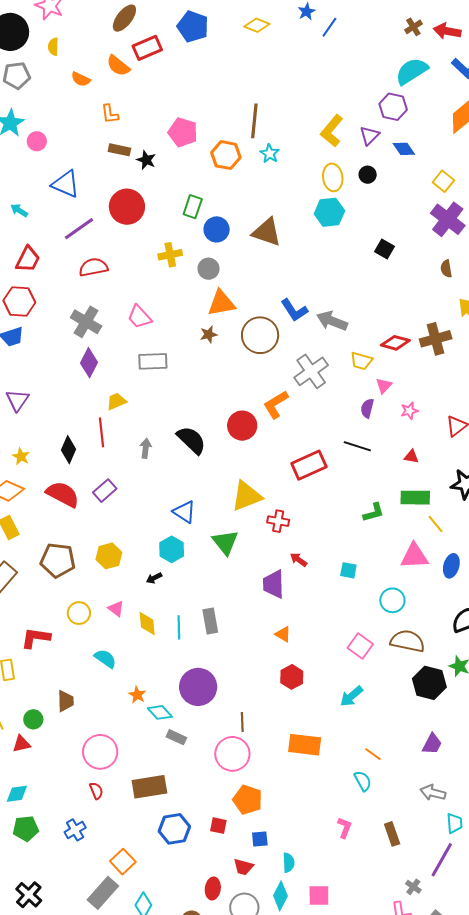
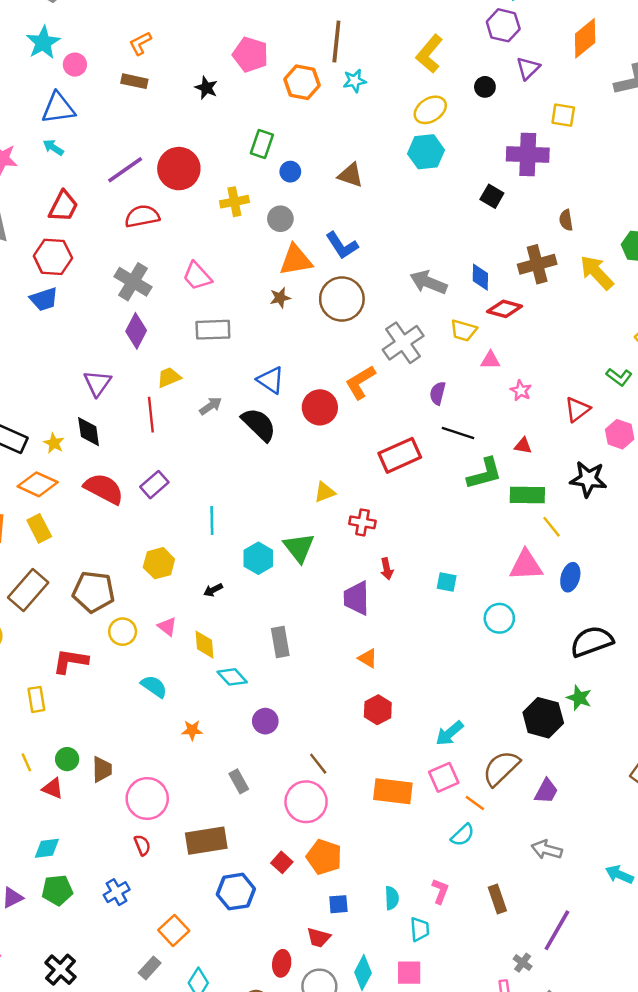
orange L-shape: (110, 114) -> (140, 43), moved, turned 70
purple triangle: (369, 136) -> (528, 68), moved
blue diamond: (404, 149) -> (480, 277), moved, turned 35
brown rectangle: (119, 150) -> (134, 81), moved
cyan star: (270, 154) -> (355, 81), turned 30
black circle: (368, 175) -> (485, 87), moved
yellow ellipse: (333, 177) -> (430, 110), turned 64
yellow square: (443, 181) -> (563, 115), turned -30
blue triangle: (66, 184) -> (58, 108), moved, turned -32
red circle: (127, 207) -> (179, 169), moved
purple cross: (448, 219) -> (528, 154), moved, turned -36
blue circle: (217, 229) -> (290, 172), size x0.7
brown triangle: (267, 232) -> (351, 175), size x0.7
blue L-shape: (294, 310) -> (342, 245), moved
brown cross: (436, 339) -> (537, 264), moved
pink triangle: (384, 386) -> (490, 360), turned 48
purple triangle: (17, 400) -> (97, 383), moved
purple semicircle: (367, 408) -> (438, 393), moved
pink star: (409, 411) -> (521, 391), turned -30
gray arrow: (146, 448) -> (211, 406), moved, turned 48
black diamond: (69, 450) -> (89, 432), moved, turned -32
yellow triangle: (247, 496) -> (325, 492), size x0.6
blue triangle: (184, 512) -> (271, 380), moved
green L-shape: (374, 512) -> (485, 474), moved, size x1.4
cyan hexagon: (172, 549) -> (258, 558), moved
brown pentagon: (58, 560) -> (94, 592), moved
red arrow: (299, 560) -> (387, 569), turned -138
cyan line: (179, 627) -> (212, 520), moved
brown semicircle: (407, 641) -> (501, 768), moved, turned -56
pink square: (360, 646) -> (444, 777), moved, turned 30
purple circle: (198, 687) -> (265, 721), size x0.6
orange star: (137, 695) -> (192, 730), turned -30
brown trapezoid: (65, 701) -> (102, 769), moved
cyan diamond: (160, 712) -> (232, 677), moved
brown line: (242, 722) -> (318, 764), turned -36
gray rectangle: (176, 737) -> (239, 781), turned 36
red triangle: (21, 744) -> (53, 788), turned 36
cyan semicircle: (363, 781) -> (463, 835), turned 75
cyan trapezoid: (454, 823) -> (420, 929), moved
red square: (218, 826) -> (282, 862), moved, turned 30
cyan semicircle: (289, 863) -> (392, 898), moved
gray rectangle: (103, 893) -> (150, 968), size x0.6

